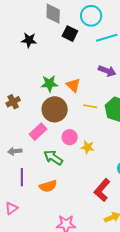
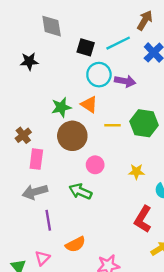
cyan circle: (91, 16) -> (99, 75), moved
black square: (70, 34) -> (86, 47), moved
pink rectangle: (38, 132) -> (36, 159), moved, turned -30
yellow star: (88, 147) -> (136, 172), moved
gray arrow: (15, 151) -> (35, 192), size x1.5
orange semicircle: (48, 186) -> (75, 244), moved

